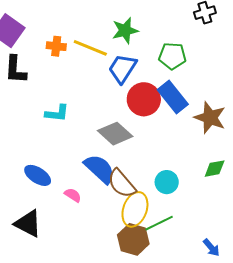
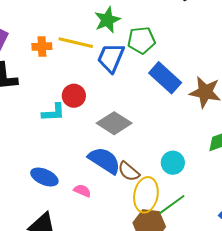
green pentagon: (172, 56) -> (141, 40), moved
red circle: (144, 99) -> (74, 96), moved, size x0.7
brown semicircle: (122, 184) -> (129, 171), size x0.7

